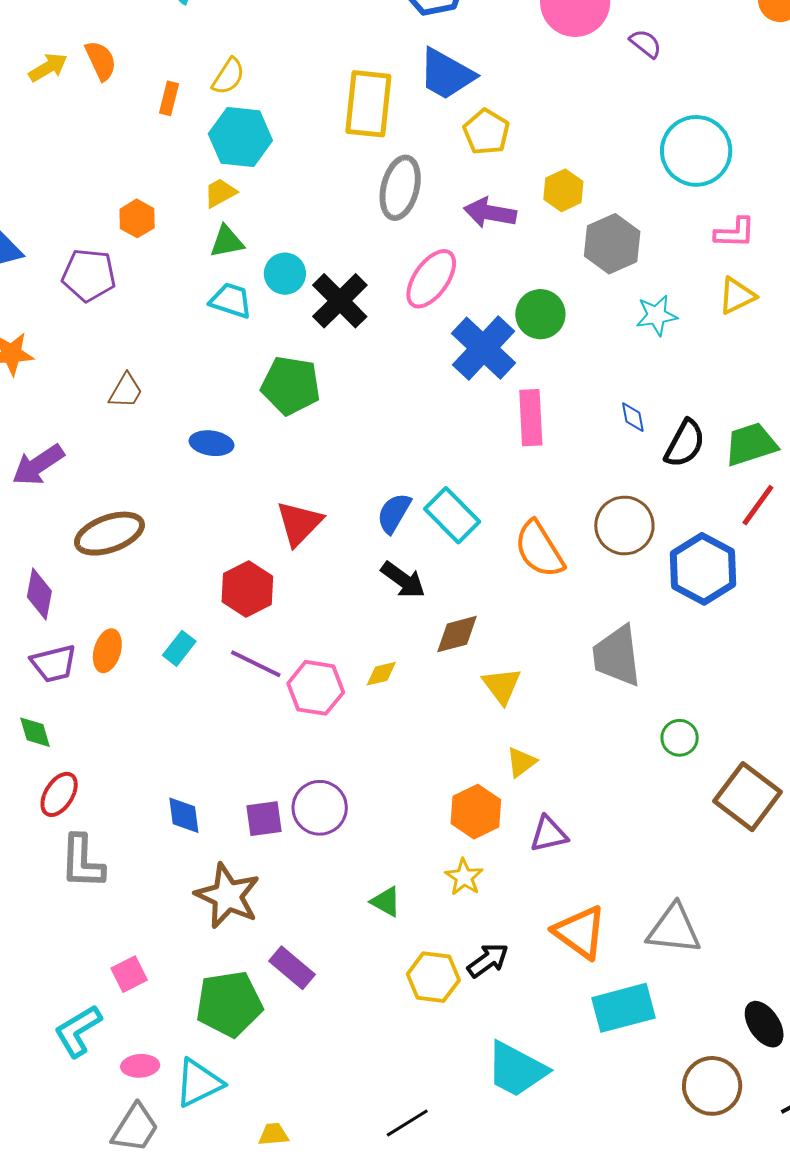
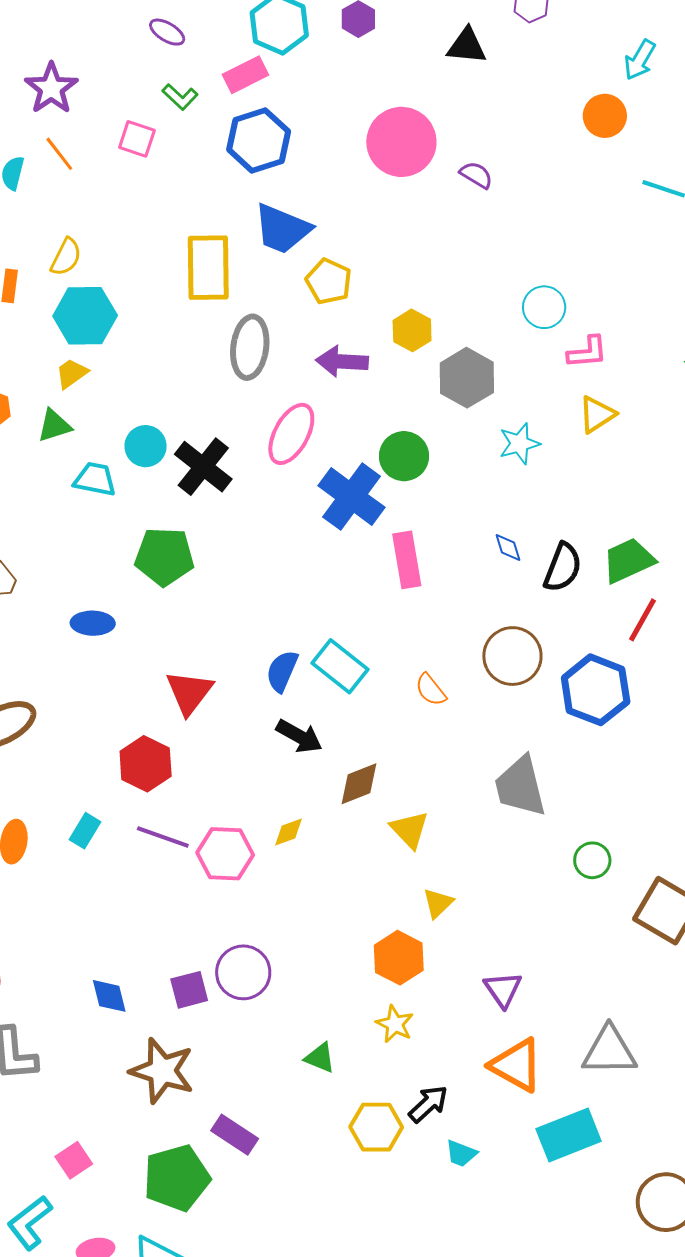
cyan circle: (696, 151) -> (544, 307), moved, size x0.6
green triangle: (227, 242) -> (54, 426), moved
orange semicircle: (539, 549) -> (431, 690), size x0.6
purple triangle: (549, 834) -> (503, 989), moved, turned -45
cyan trapezoid: (516, 1069) -> (461, 1154), moved, size x0.5

